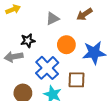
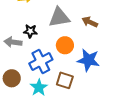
brown arrow: (84, 14) -> (90, 22), turned 42
gray triangle: (53, 19) -> (59, 17), size x1.6

